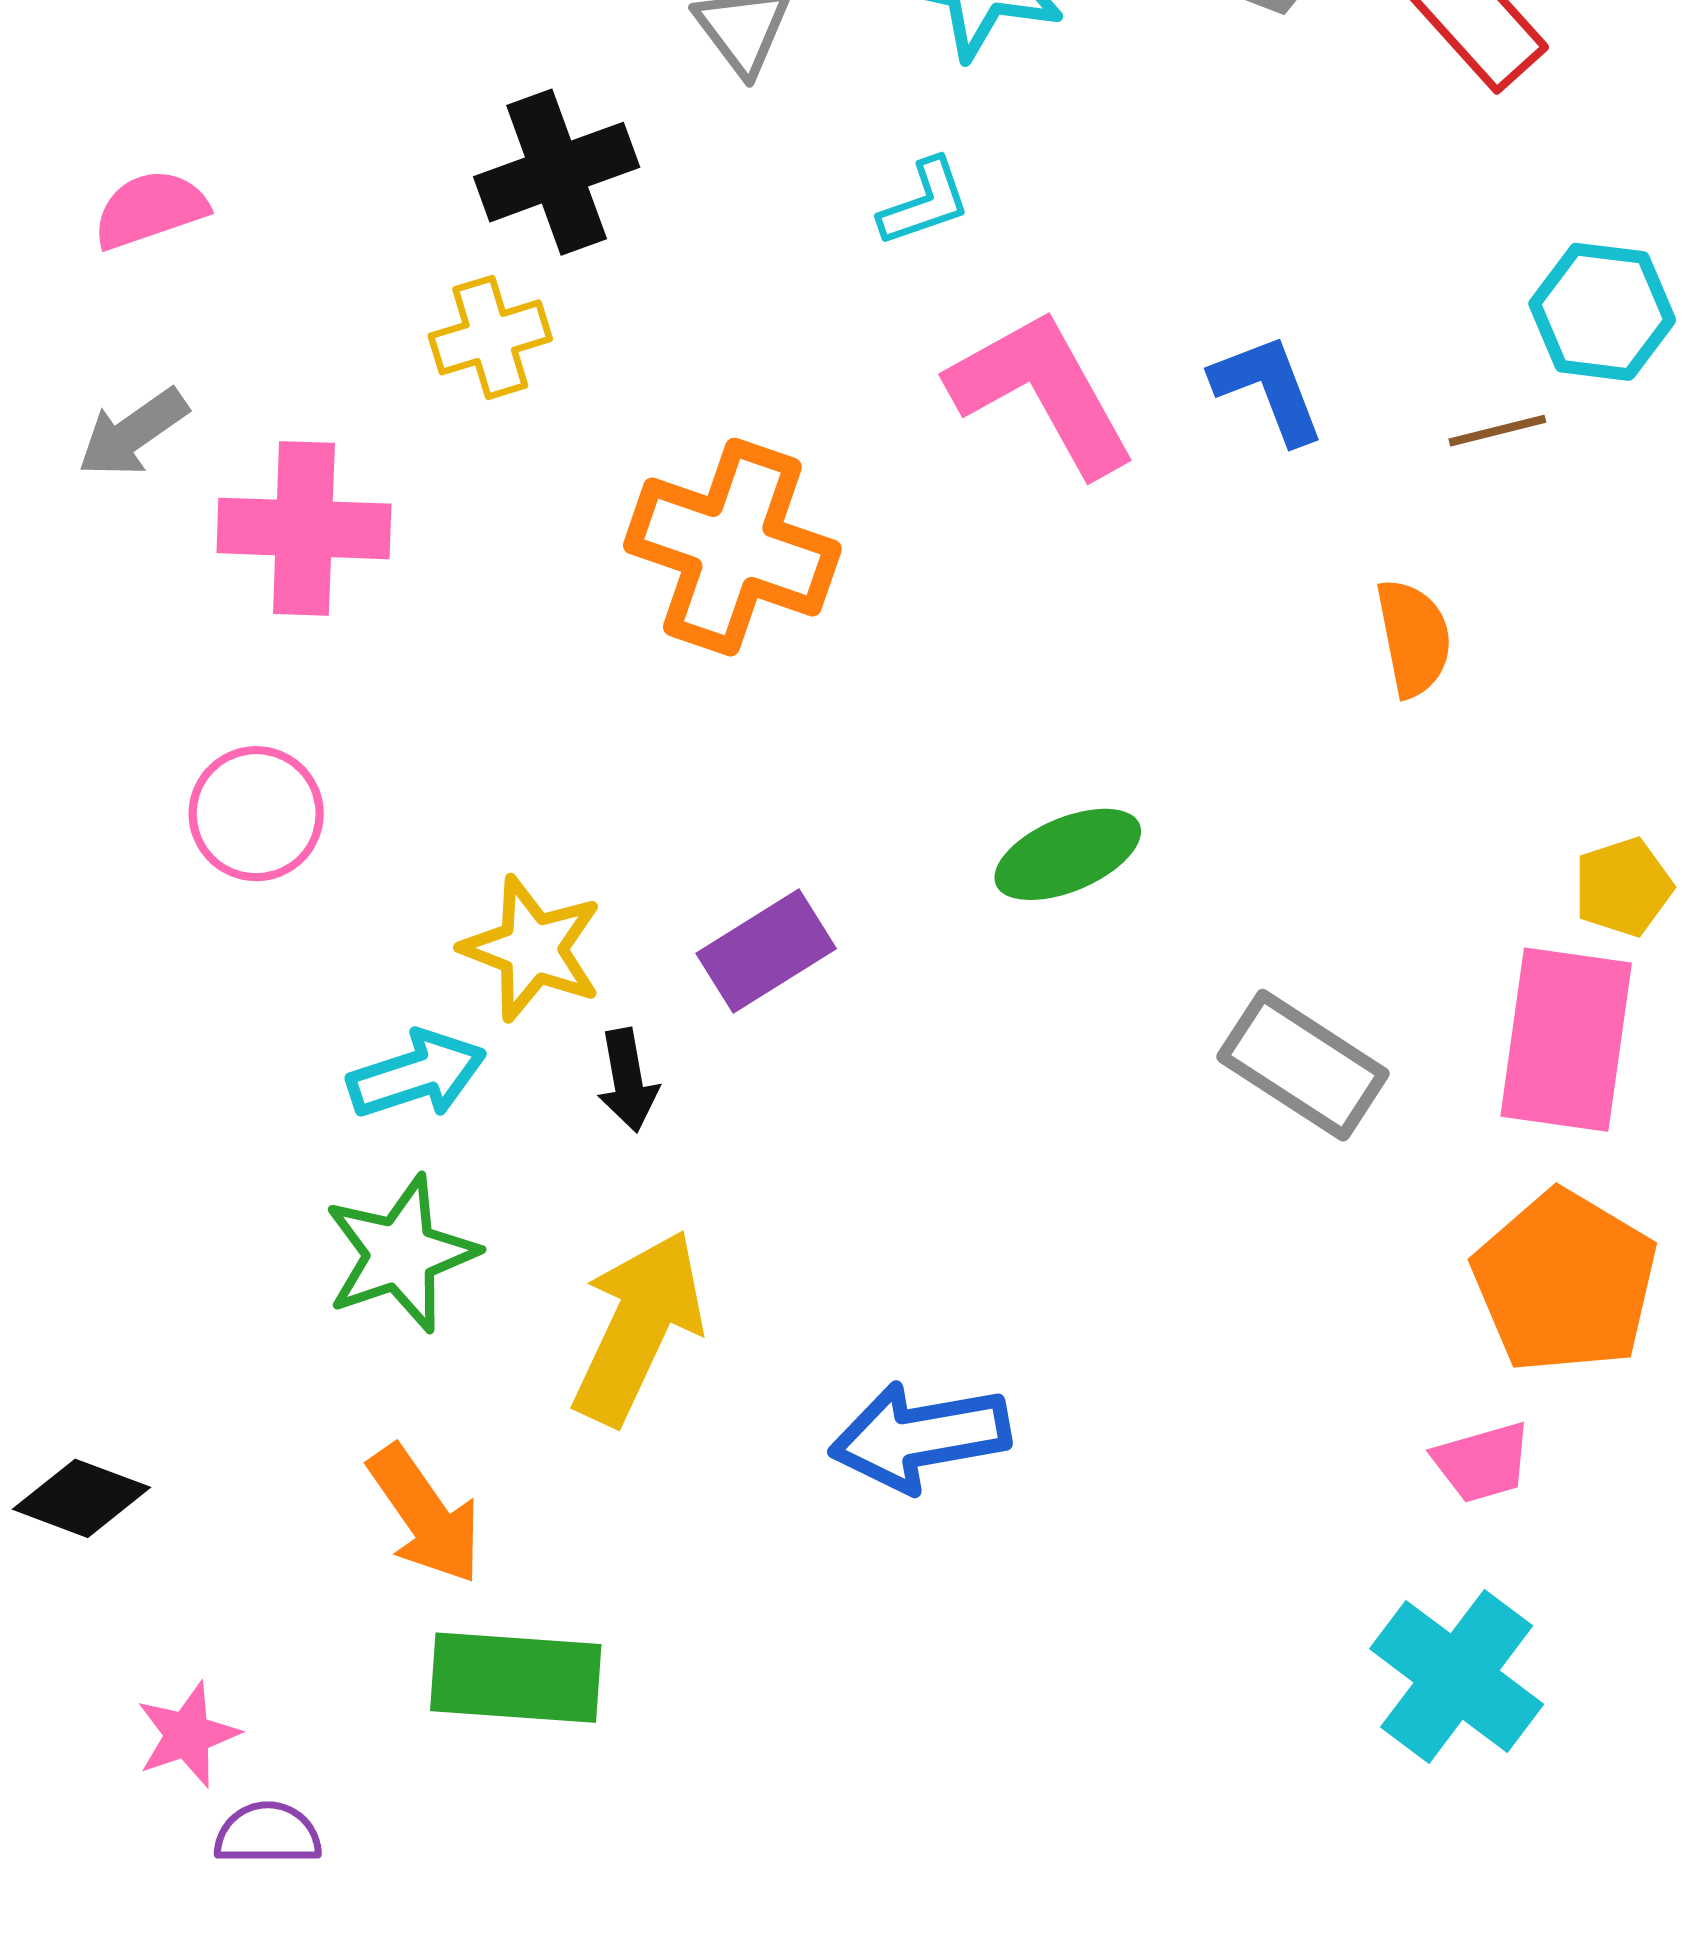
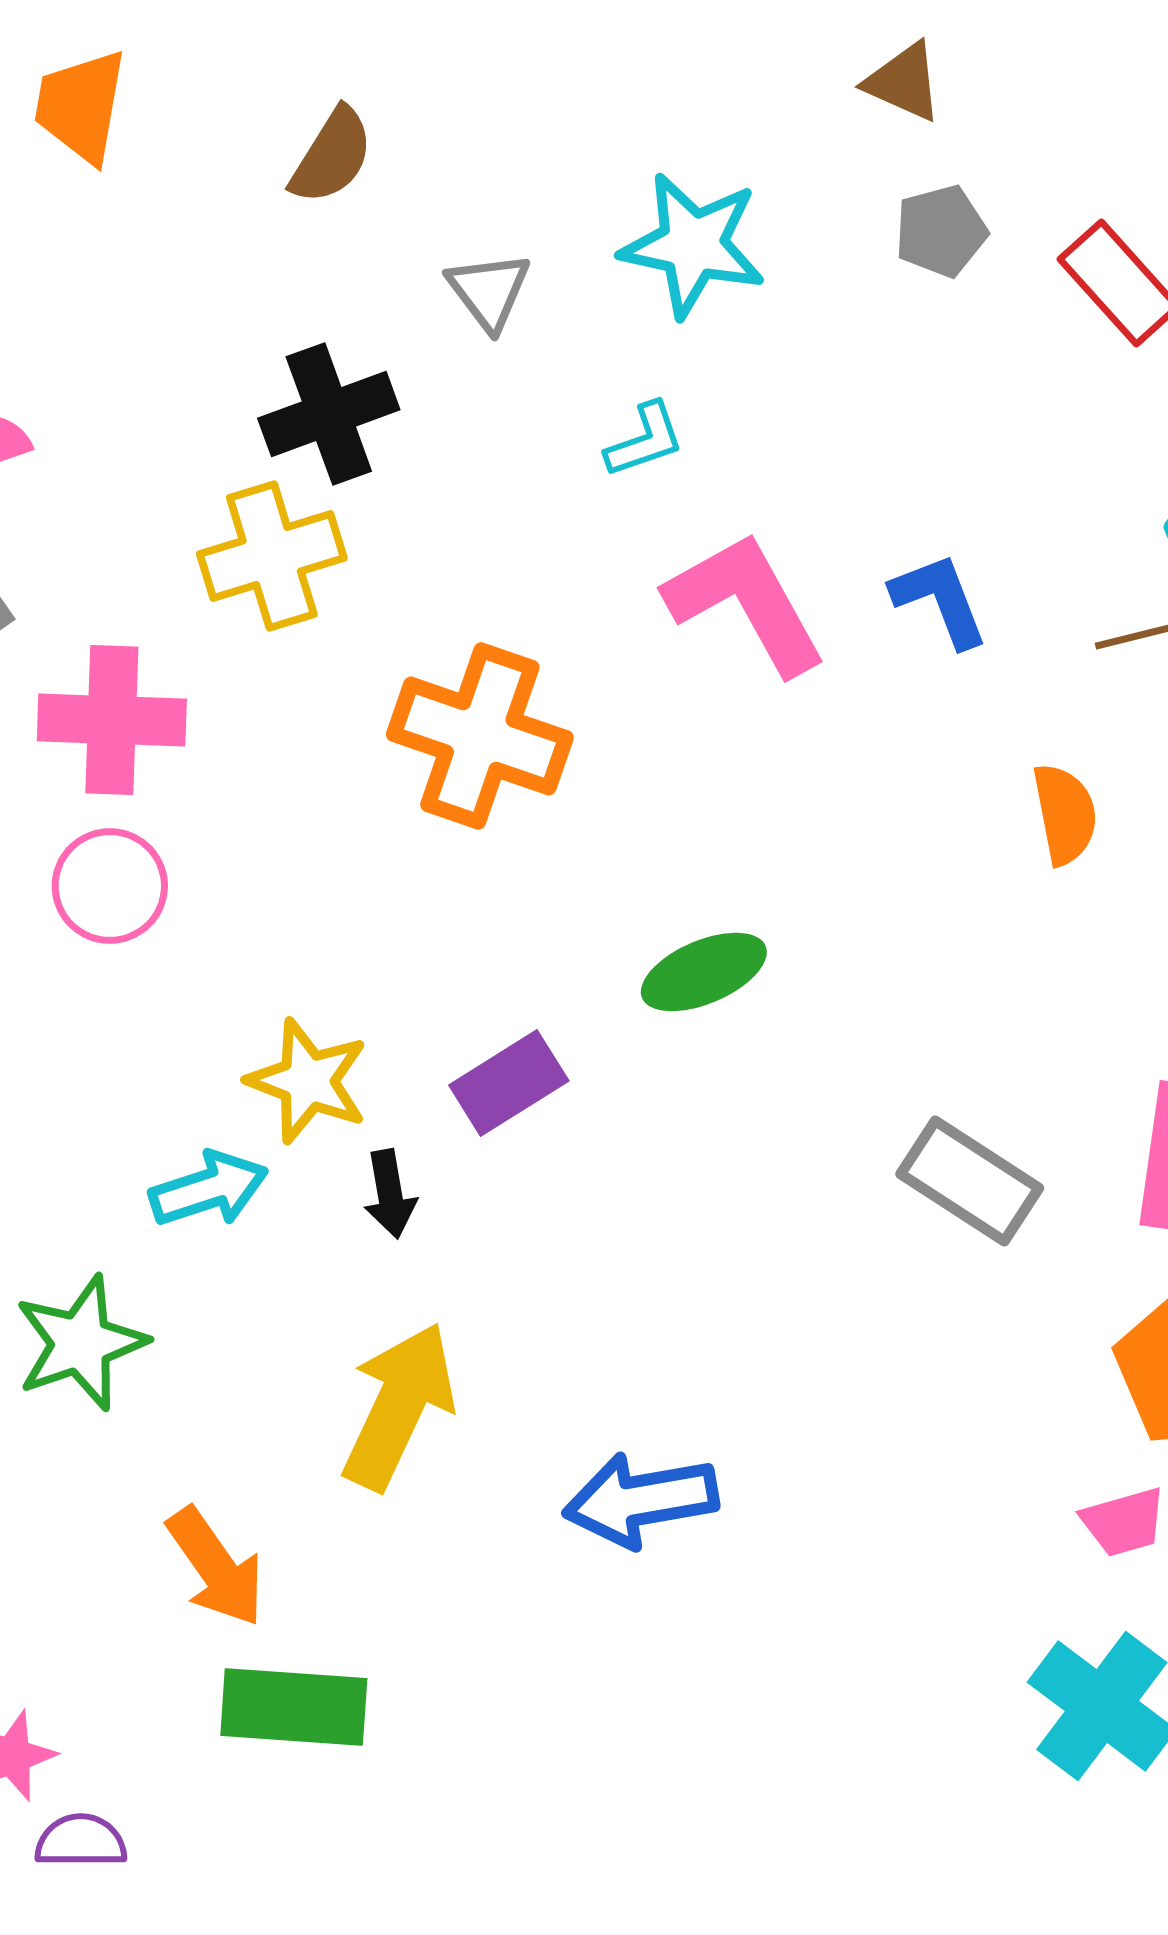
yellow cross: (490, 337) -> (272, 556), size x1.4
pink circle: (256, 814) -> (110, 886), moved
green ellipse: (1068, 854) -> (704, 972), moved
green star: (401, 1254) -> (81, 1343), moved

